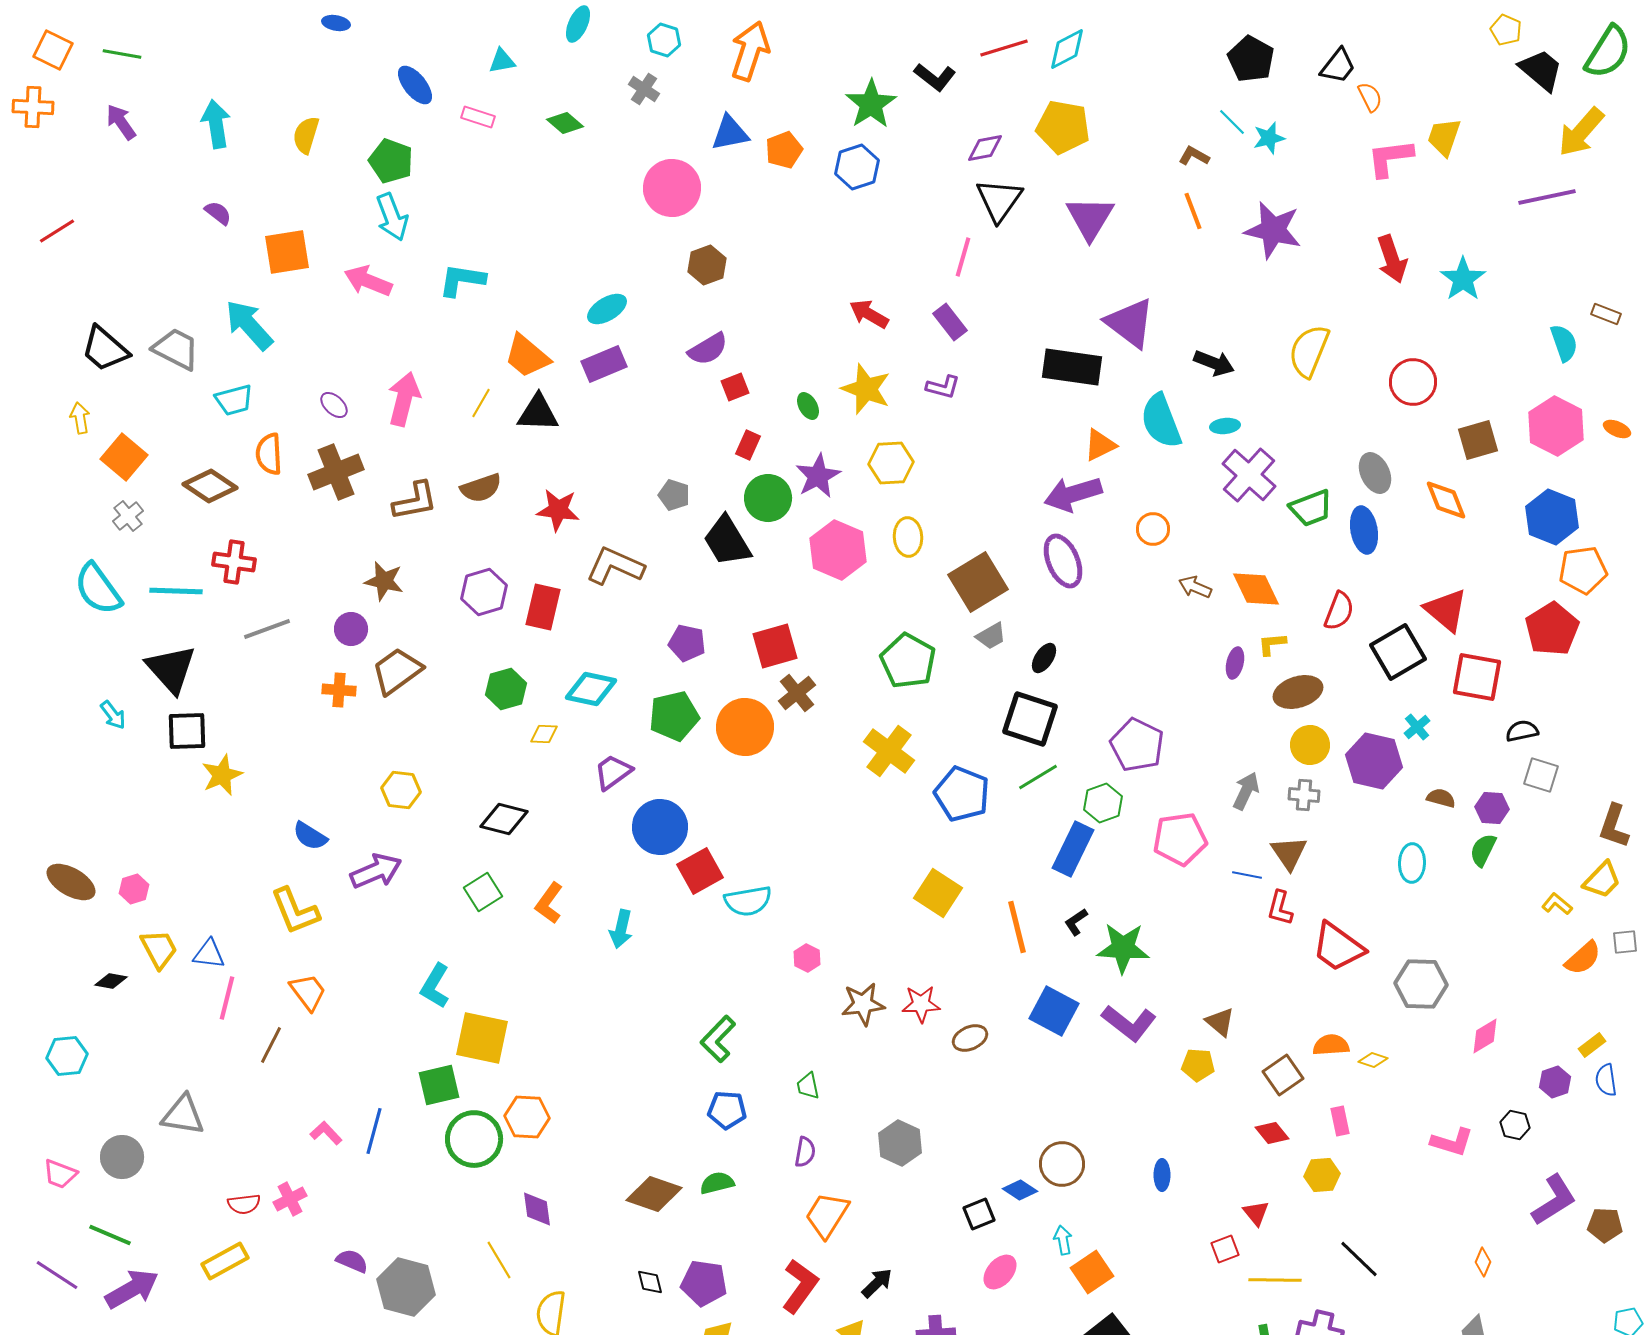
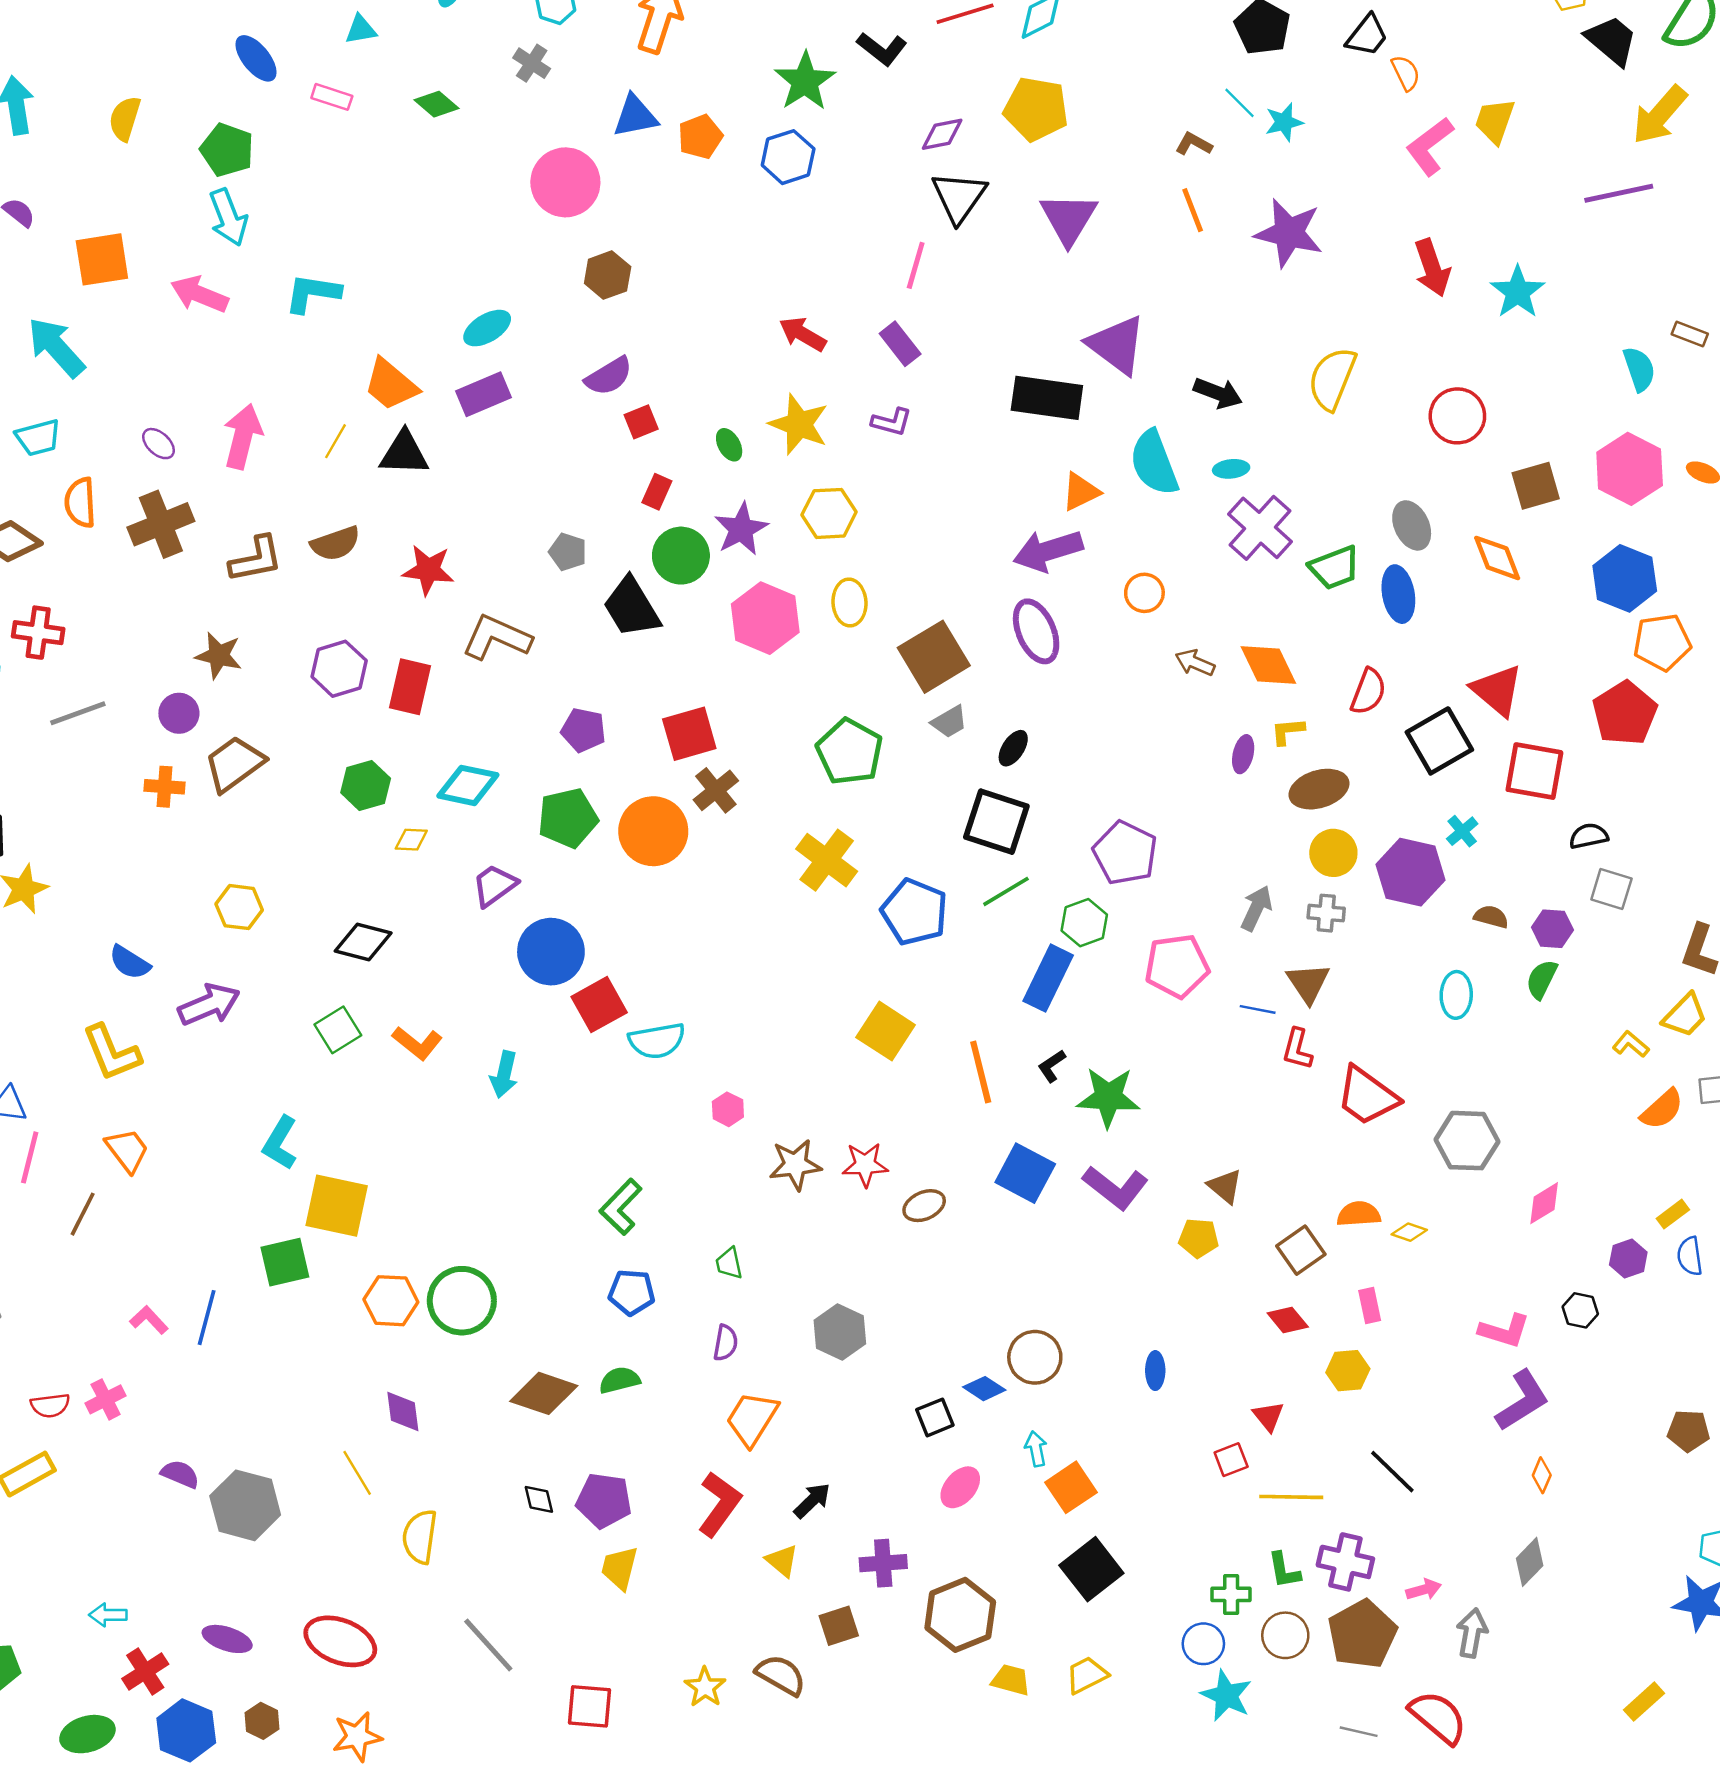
pink L-shape: (1390, 158) -> (1430, 146), turned -30
orange L-shape: (549, 903) -> (417, 1043), turned -87
green circle: (474, 1139) -> (462, 1301), moved
purple L-shape: (1554, 1200) -> (1522, 1401), moved

